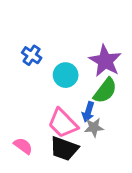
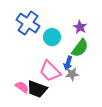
blue cross: (32, 55) -> (28, 23), size x1.6
purple star: (105, 61) -> (80, 27), size x0.6
black trapezoid: (64, 149) -> (37, 89), moved

